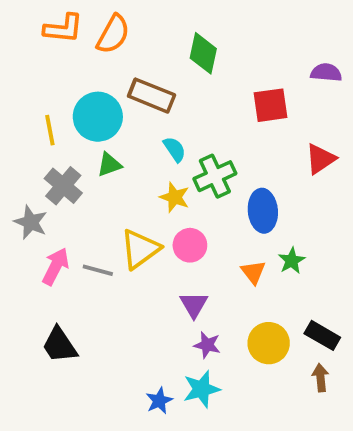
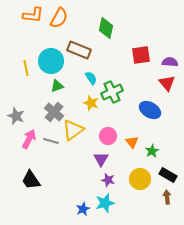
purple semicircle: (326, 73) -> (170, 62), moved
red triangle: (320, 159) -> (167, 83), turned -36
gray cross: (63, 186) -> (54, 112), moved
blue ellipse: (263, 211) -> (150, 110), moved, turned -55
pink circle: (190, 245) -> (108, 136), moved
green star: (292, 261) -> (152, 151), moved

